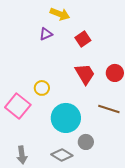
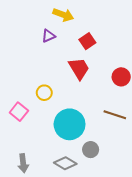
red trapezoid: (85, 74) -> (79, 68), moved
pink square: (18, 106) -> (19, 112), size x0.7

